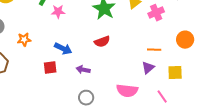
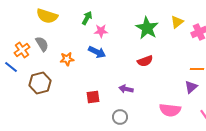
blue arrow: (63, 49) -> (97, 52), moved
red square: (50, 68) -> (93, 97), moved
gray circle: (86, 98) -> (120, 117), moved

